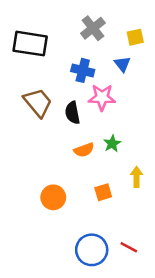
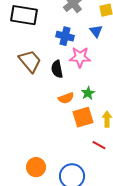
orange square: (103, 192) -> (83, 117), moved, size x1.5
orange circle: (53, 197) -> (36, 167), moved
red line: (129, 247) -> (99, 145), moved

